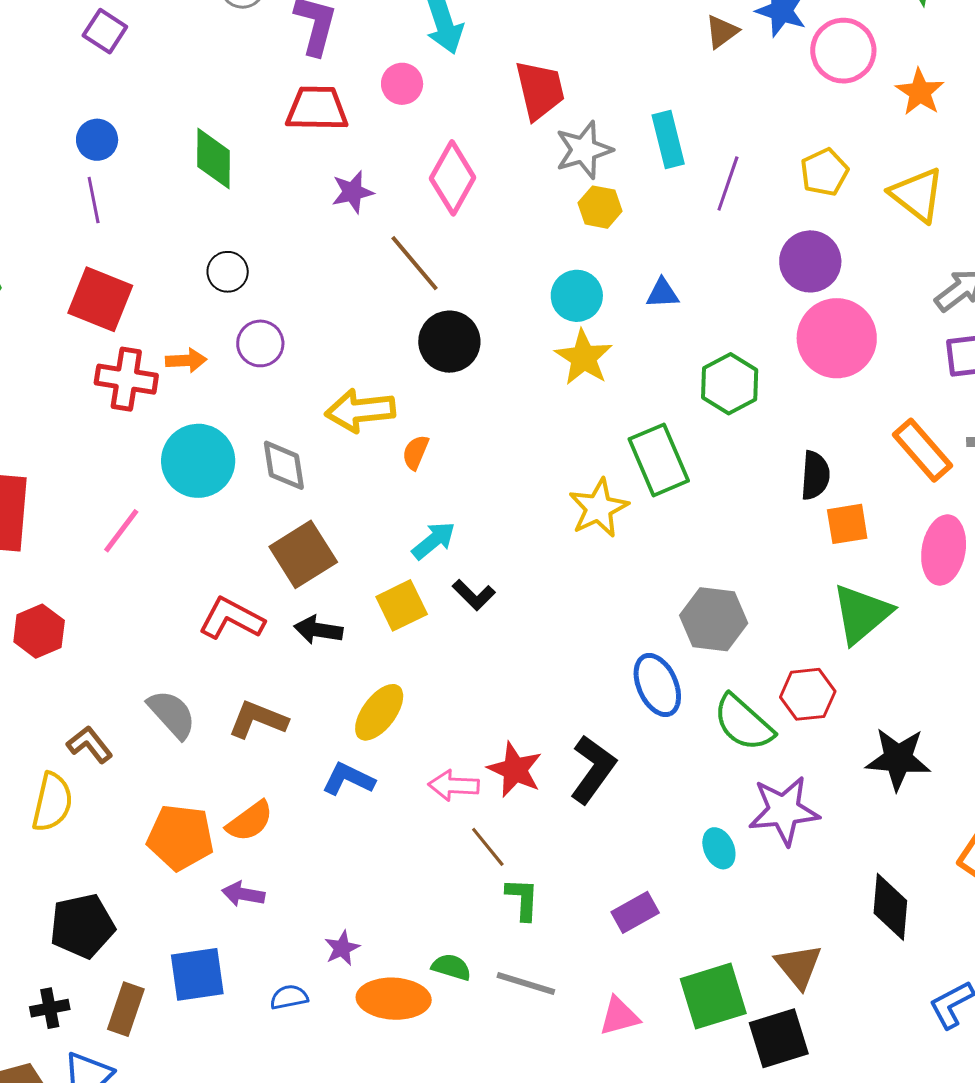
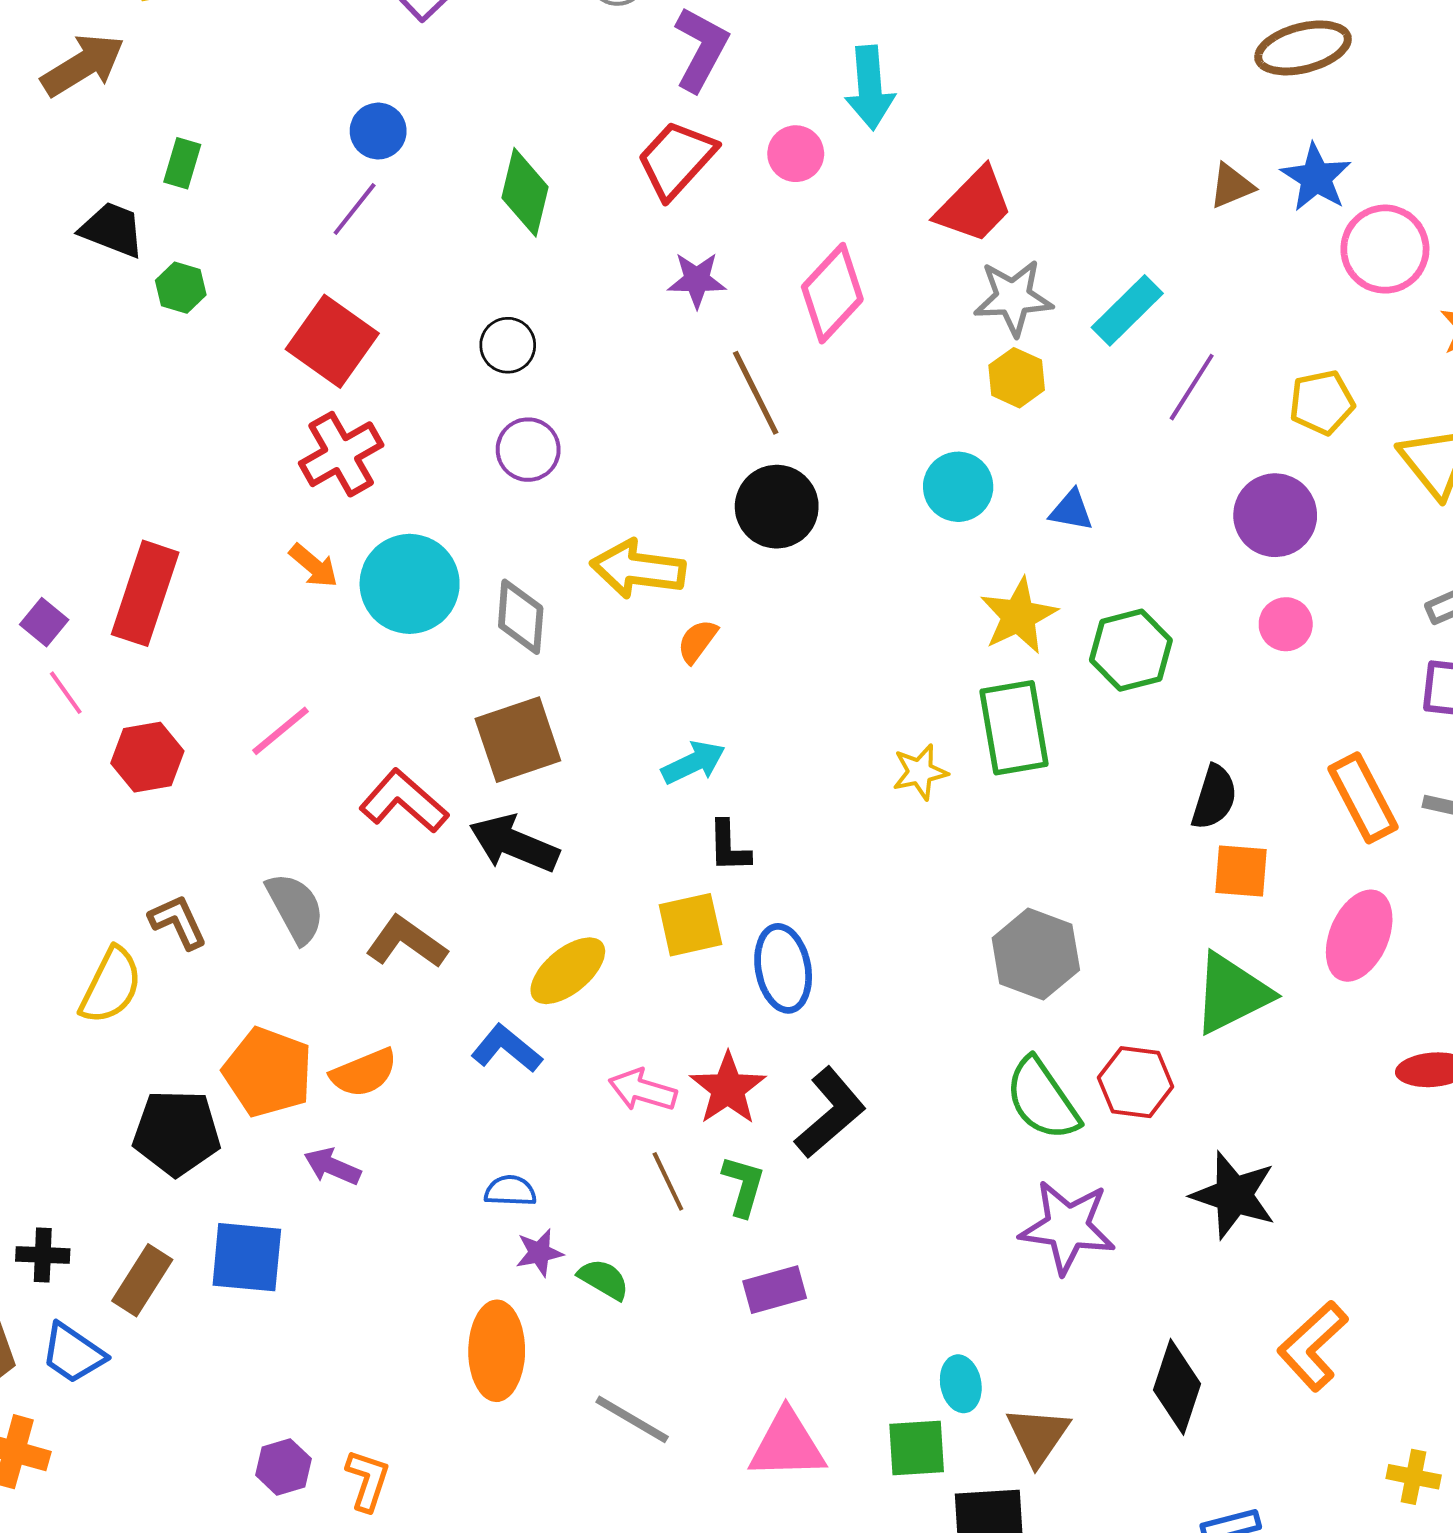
red trapezoid: (540, 90) -> (974, 205), turned 44
red trapezoid: (317, 109) -> (676, 159), turned -62
cyan rectangle: (668, 139) -> (1127, 310), turned 46
purple line: (94, 200) -> (355, 209), turned 36
pink circle: (837, 338) -> (1286, 624), size x0.5
yellow star: (584, 358) -> (1019, 616), moved
orange arrow: (186, 360) -> (314, 566), moved, turned 30
red cross: (126, 379) -> (341, 454), turned 38
yellow star: (599, 508) -> (920, 772), size x0.7
pink line: (121, 531) -> (281, 731), moved
black L-shape: (474, 595) -> (729, 847), turned 30
yellow square: (402, 605) -> (690, 925), moved
black arrow: (318, 630) -> (514, 844), size x1.4
blue ellipse: (657, 685) -> (783, 968), moved
cyan ellipse: (719, 848) -> (961, 1384), moved
green L-shape: (522, 899) -> (743, 1186), moved
purple rectangle: (635, 912) -> (775, 1290), moved
black pentagon: (82, 926) -> (177, 1133), moved
purple star: (342, 948) -> (539, 1253), moved
green semicircle: (451, 967) -> (604, 1279), moved
gray line: (526, 984) -> (632, 1419), moved
green square: (713, 996) -> (917, 1448), size x0.7
blue semicircle: (289, 997) -> (510, 1191), moved
orange ellipse: (394, 999) -> (497, 1351), turned 74
pink triangle: (619, 1016) -> (787, 1445), size x1.4

